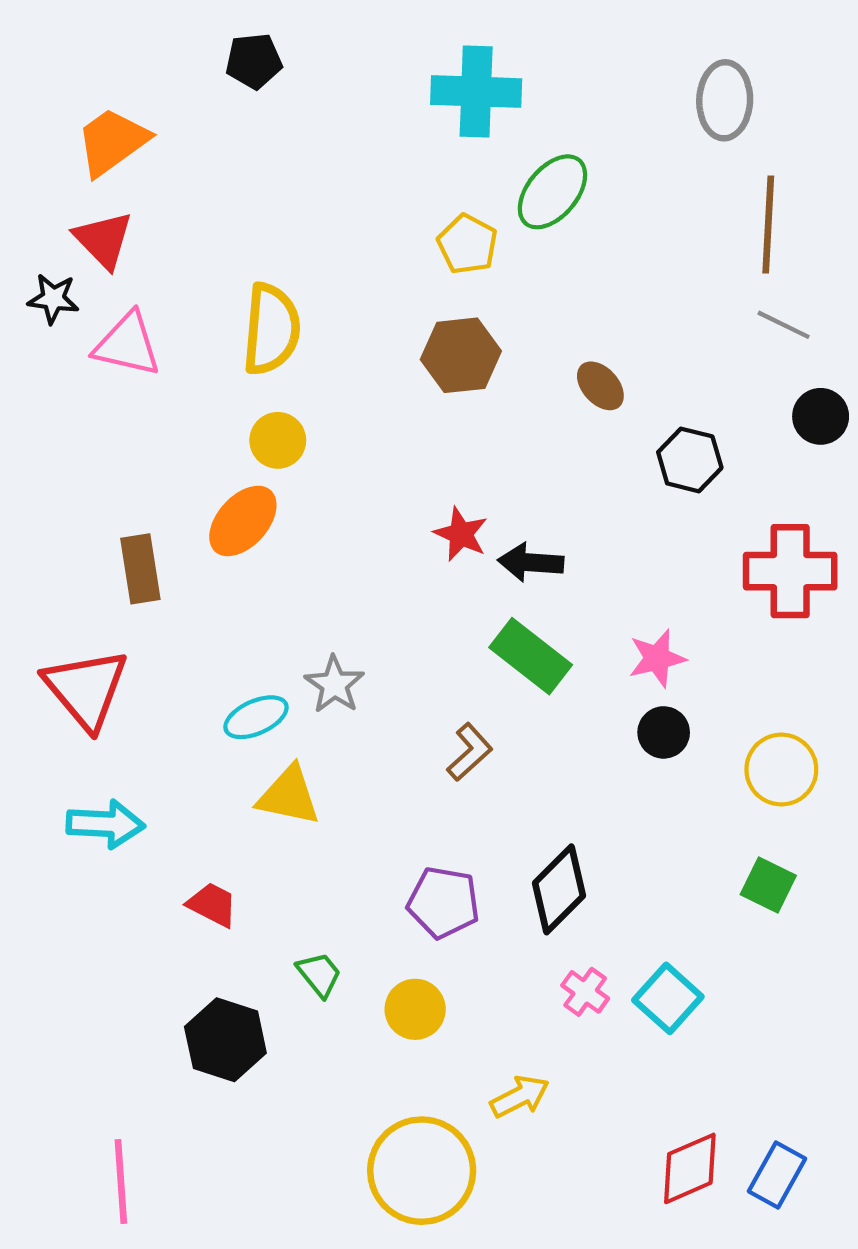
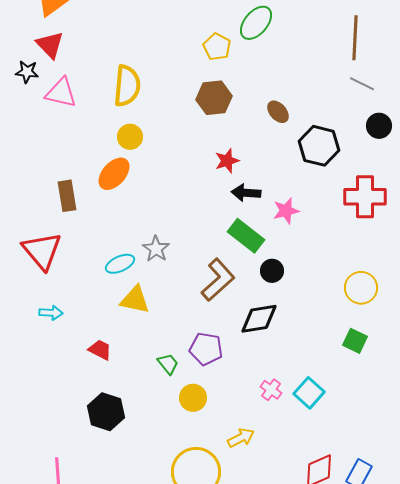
black hexagon: (690, 460) -> (319, 146), size x1.4
red star: (461, 534) -> (227, 161), moved, turned 30
pink star: (657, 658) -> (286, 211), moved
black circle: (664, 732) -> (272, 271), moved
brown L-shape: (470, 752) -> (218, 280), size x1.6
cyan arrow: (106, 824) -> (51, 313), size x0.7
black diamond: (559, 889) -> (259, 319), moved, turned 36
green trapezoid: (319, 974) -> (168, 364), moved

